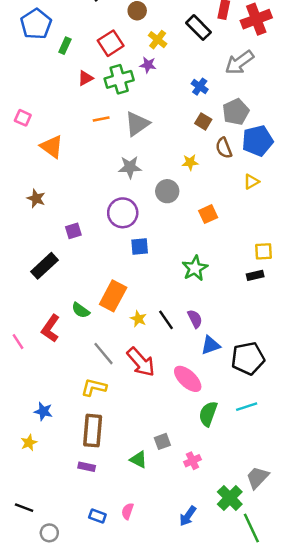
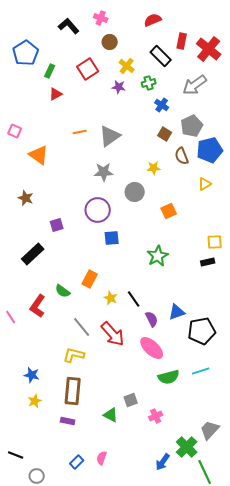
red cross: (256, 19) -> (209, 49), turned -30
red triangle: (85, 78) -> (56, 94), moved
green cross: (119, 79) -> (149, 83), moved, size x0.6
orange rectangle: (113, 296) -> (90, 279), size x0.7
purple semicircle: (195, 319) -> (152, 319), moved
blue triangle: (211, 345) -> (177, 312), moved
green semicircle: (208, 414) -> (169, 377), turned -125
yellow star: (29, 443) -> (35, 401), moved
blue rectangle: (97, 516) -> (77, 462), turned -64
blue arrow: (188, 516) -> (163, 462), moved

